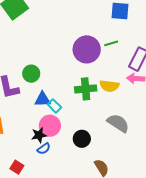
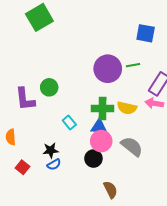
blue triangle: (43, 99) -> (99, 127), moved
pink circle: (50, 126) -> (101, 141), moved
red square: (17, 167) -> (23, 167), moved

